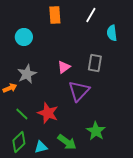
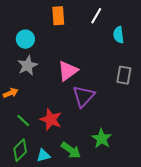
gray rectangle: (95, 63) -> (124, 75), moved
pink triangle: (64, 67) -> (68, 71), size x1.5
gray star: (27, 74) -> (28, 66), moved

